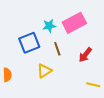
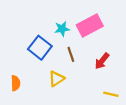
blue square: (29, 43) -> (40, 48), turned -30

